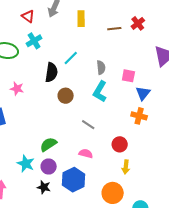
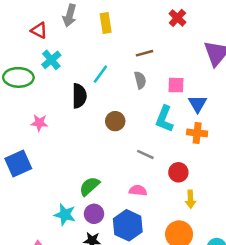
brown line: (114, 29) -> (145, 53), moved
cyan L-shape: (100, 92) -> (164, 119), moved
brown circle: (66, 96) -> (115, 121), moved
gray line: (88, 125) -> (145, 154), moved

